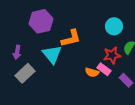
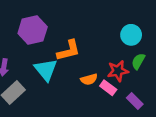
cyan circle: (114, 26) -> (131, 35), moved
orange semicircle: (92, 72) -> (89, 79), moved, turned -32

